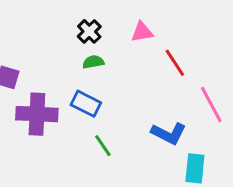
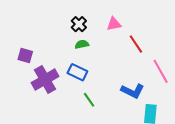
purple cross: (37, 114) -> (45, 80), turned -32

